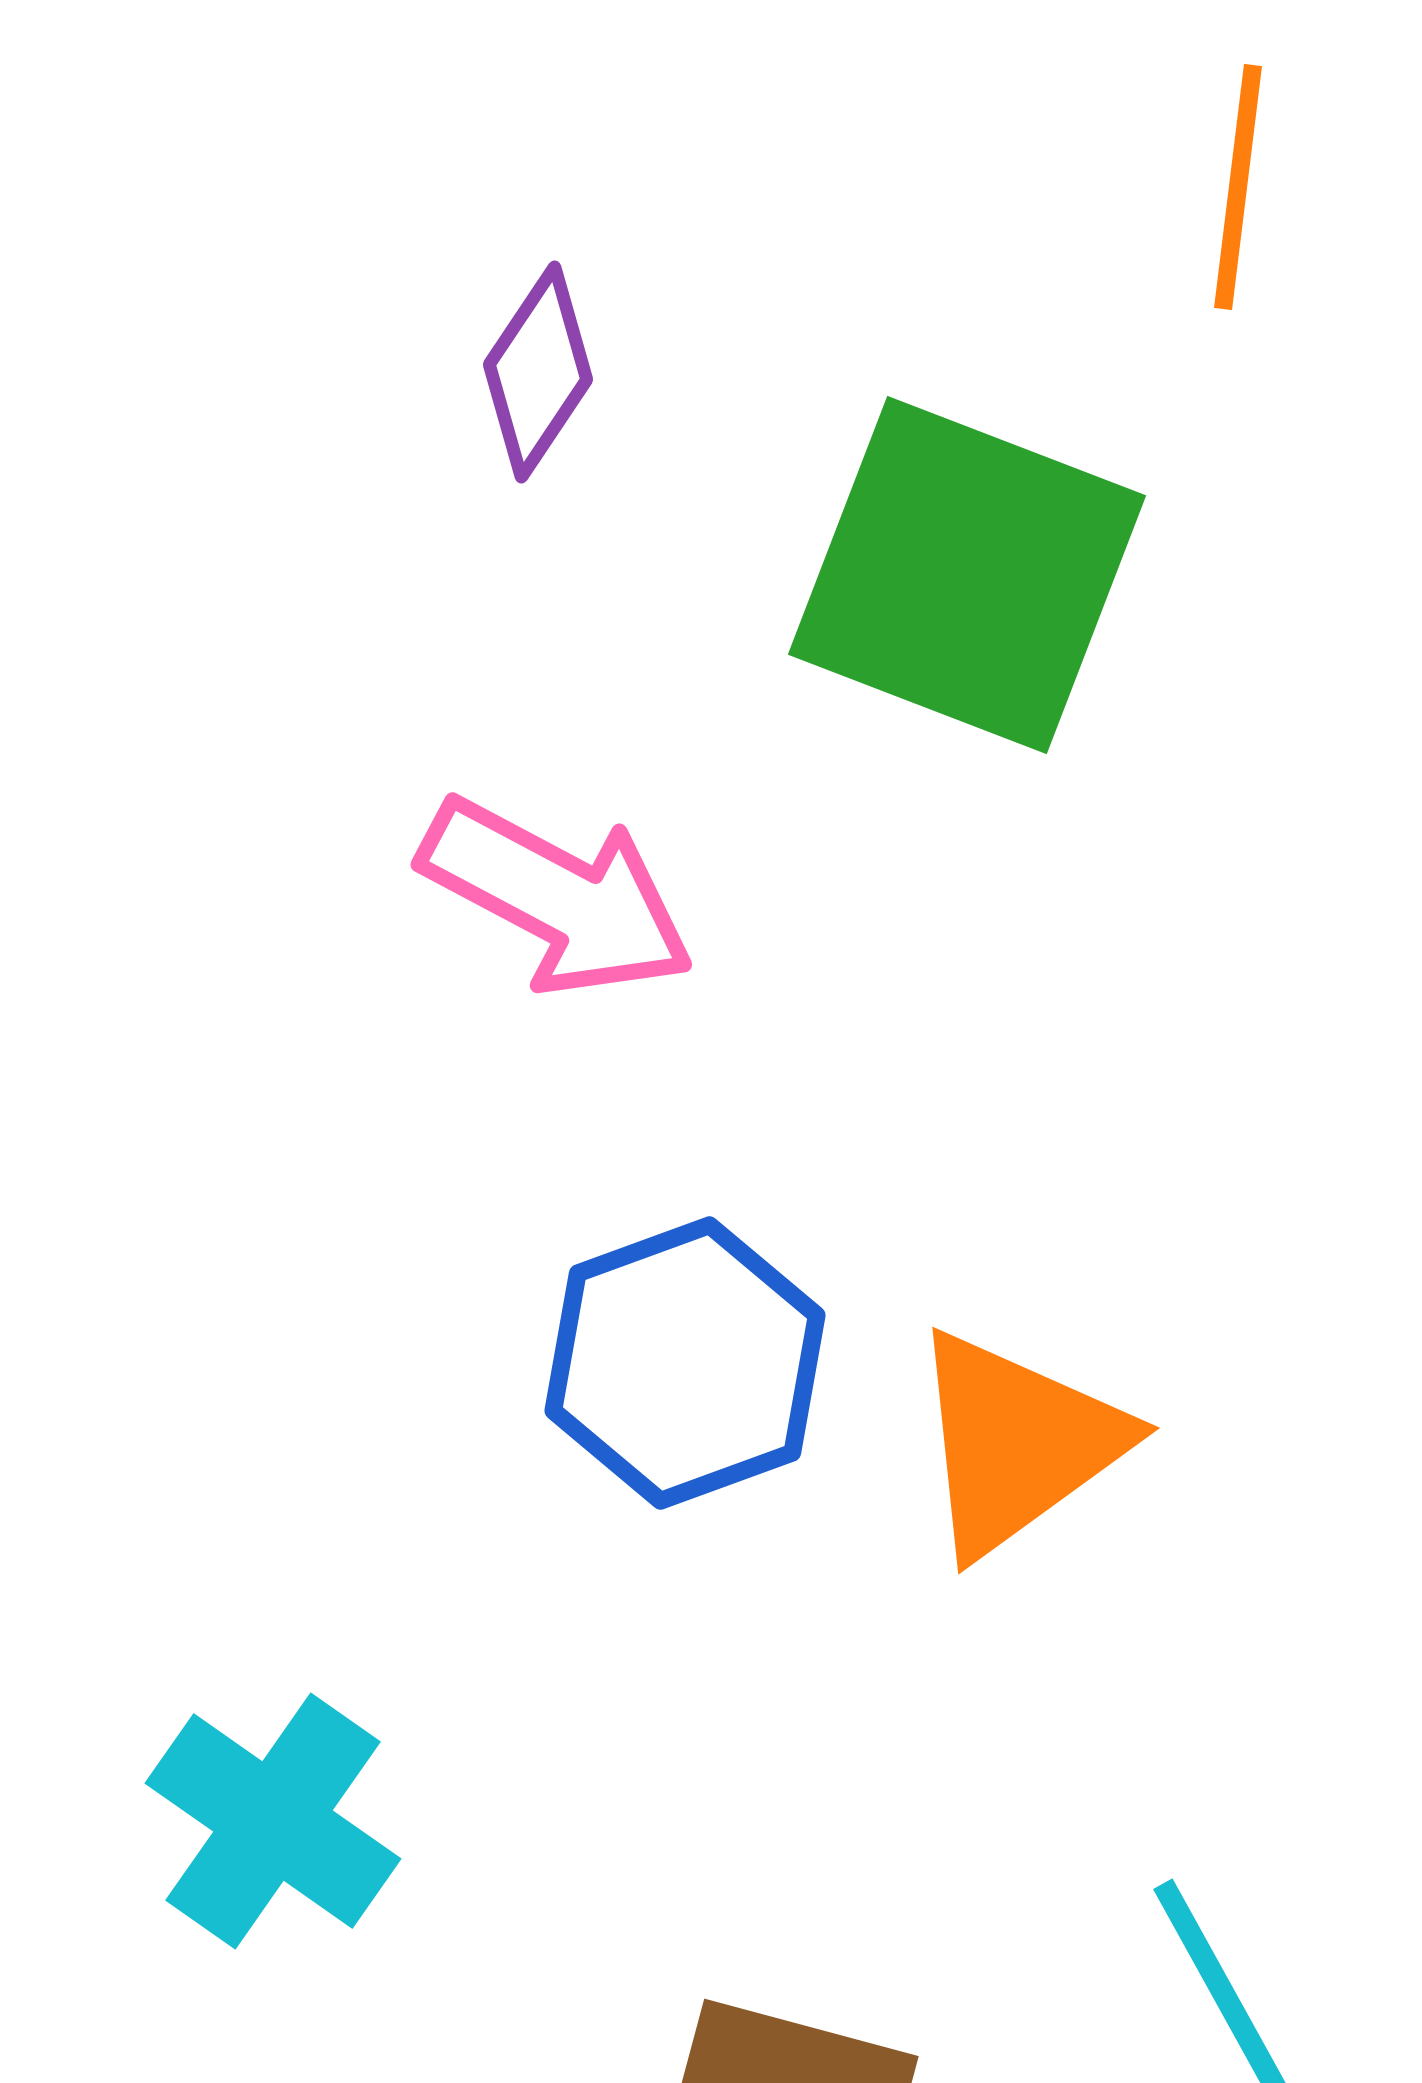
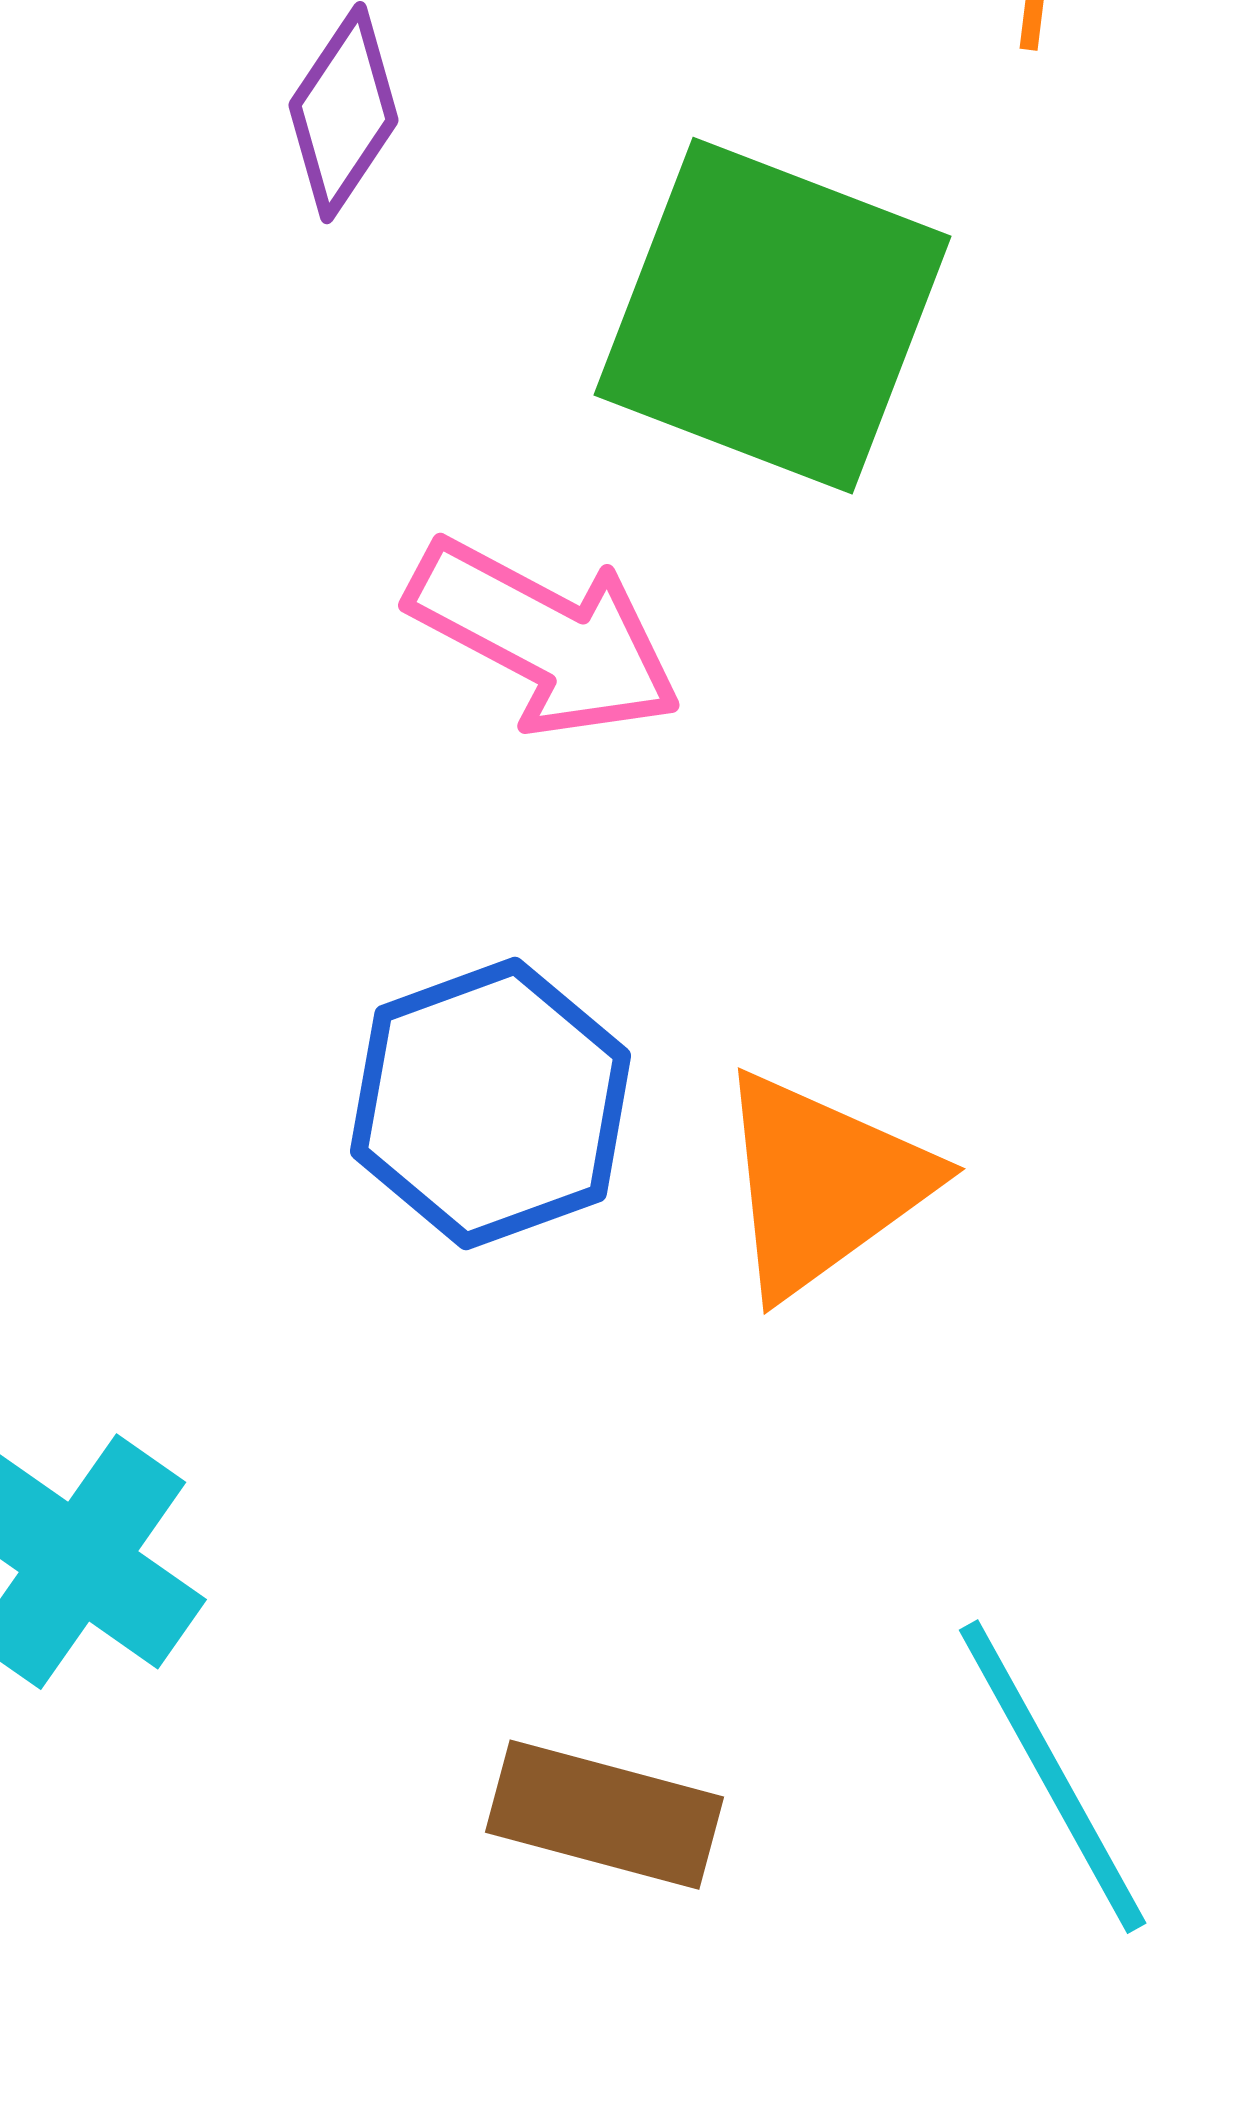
pink arrow: (557, 897) -> (545, 638), moved

